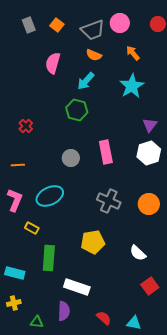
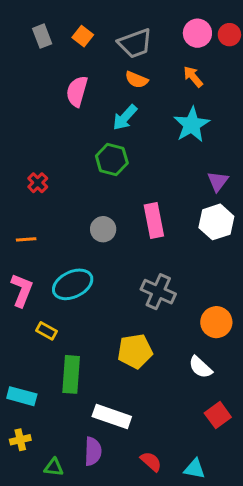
pink circle: (120, 23) -> (197, 33), moved
orange circle: (149, 204) -> (216, 322), moved

